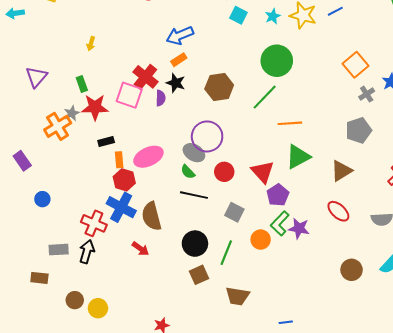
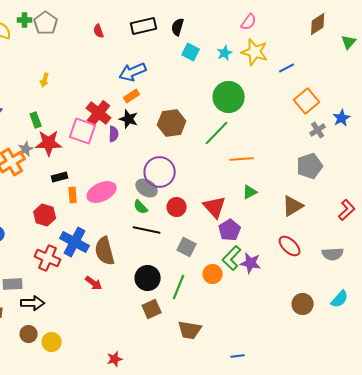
blue line: (335, 11) -> (287, 68), moved
green triangle: (298, 157) -> (250, 192), size x0.6
red hexagon: (124, 180) -> (45, 215), moved
black arrow: (87, 252) -> (33, 303), moved, turned 75

